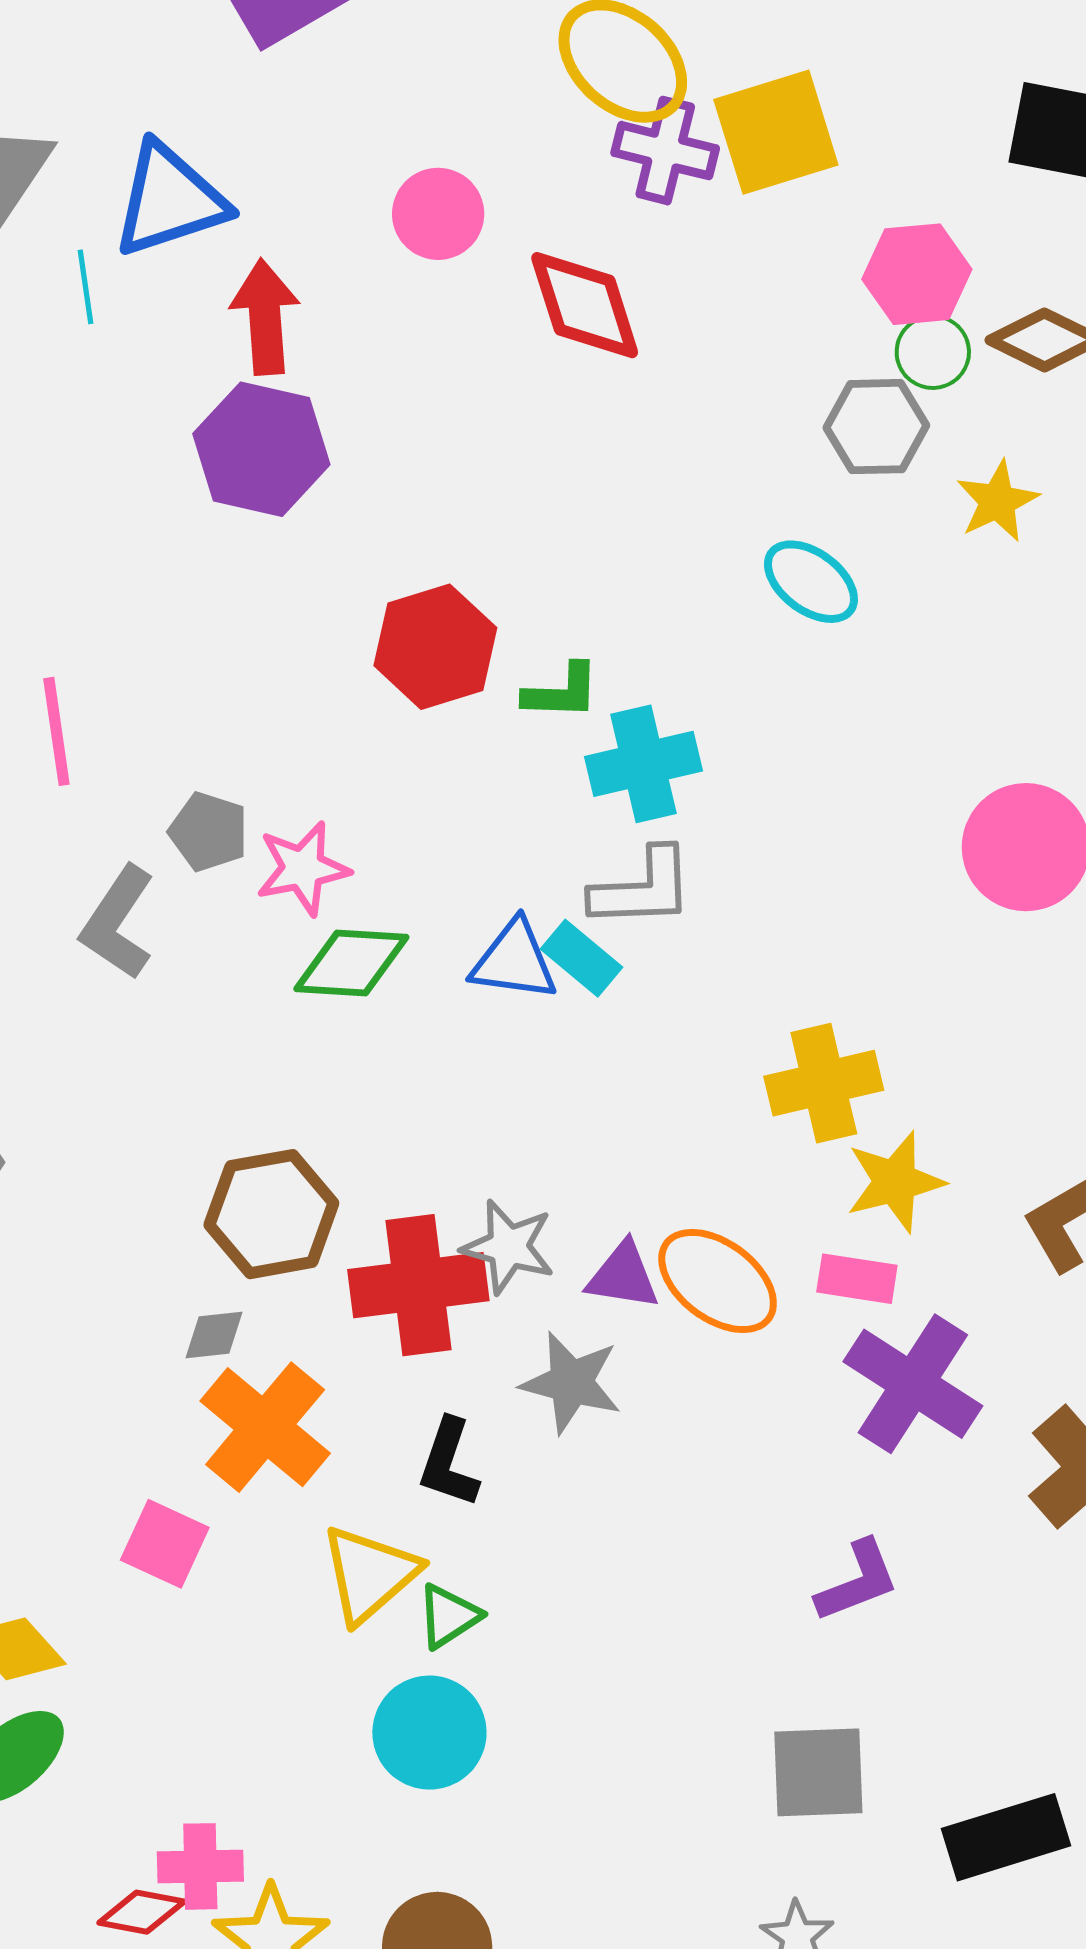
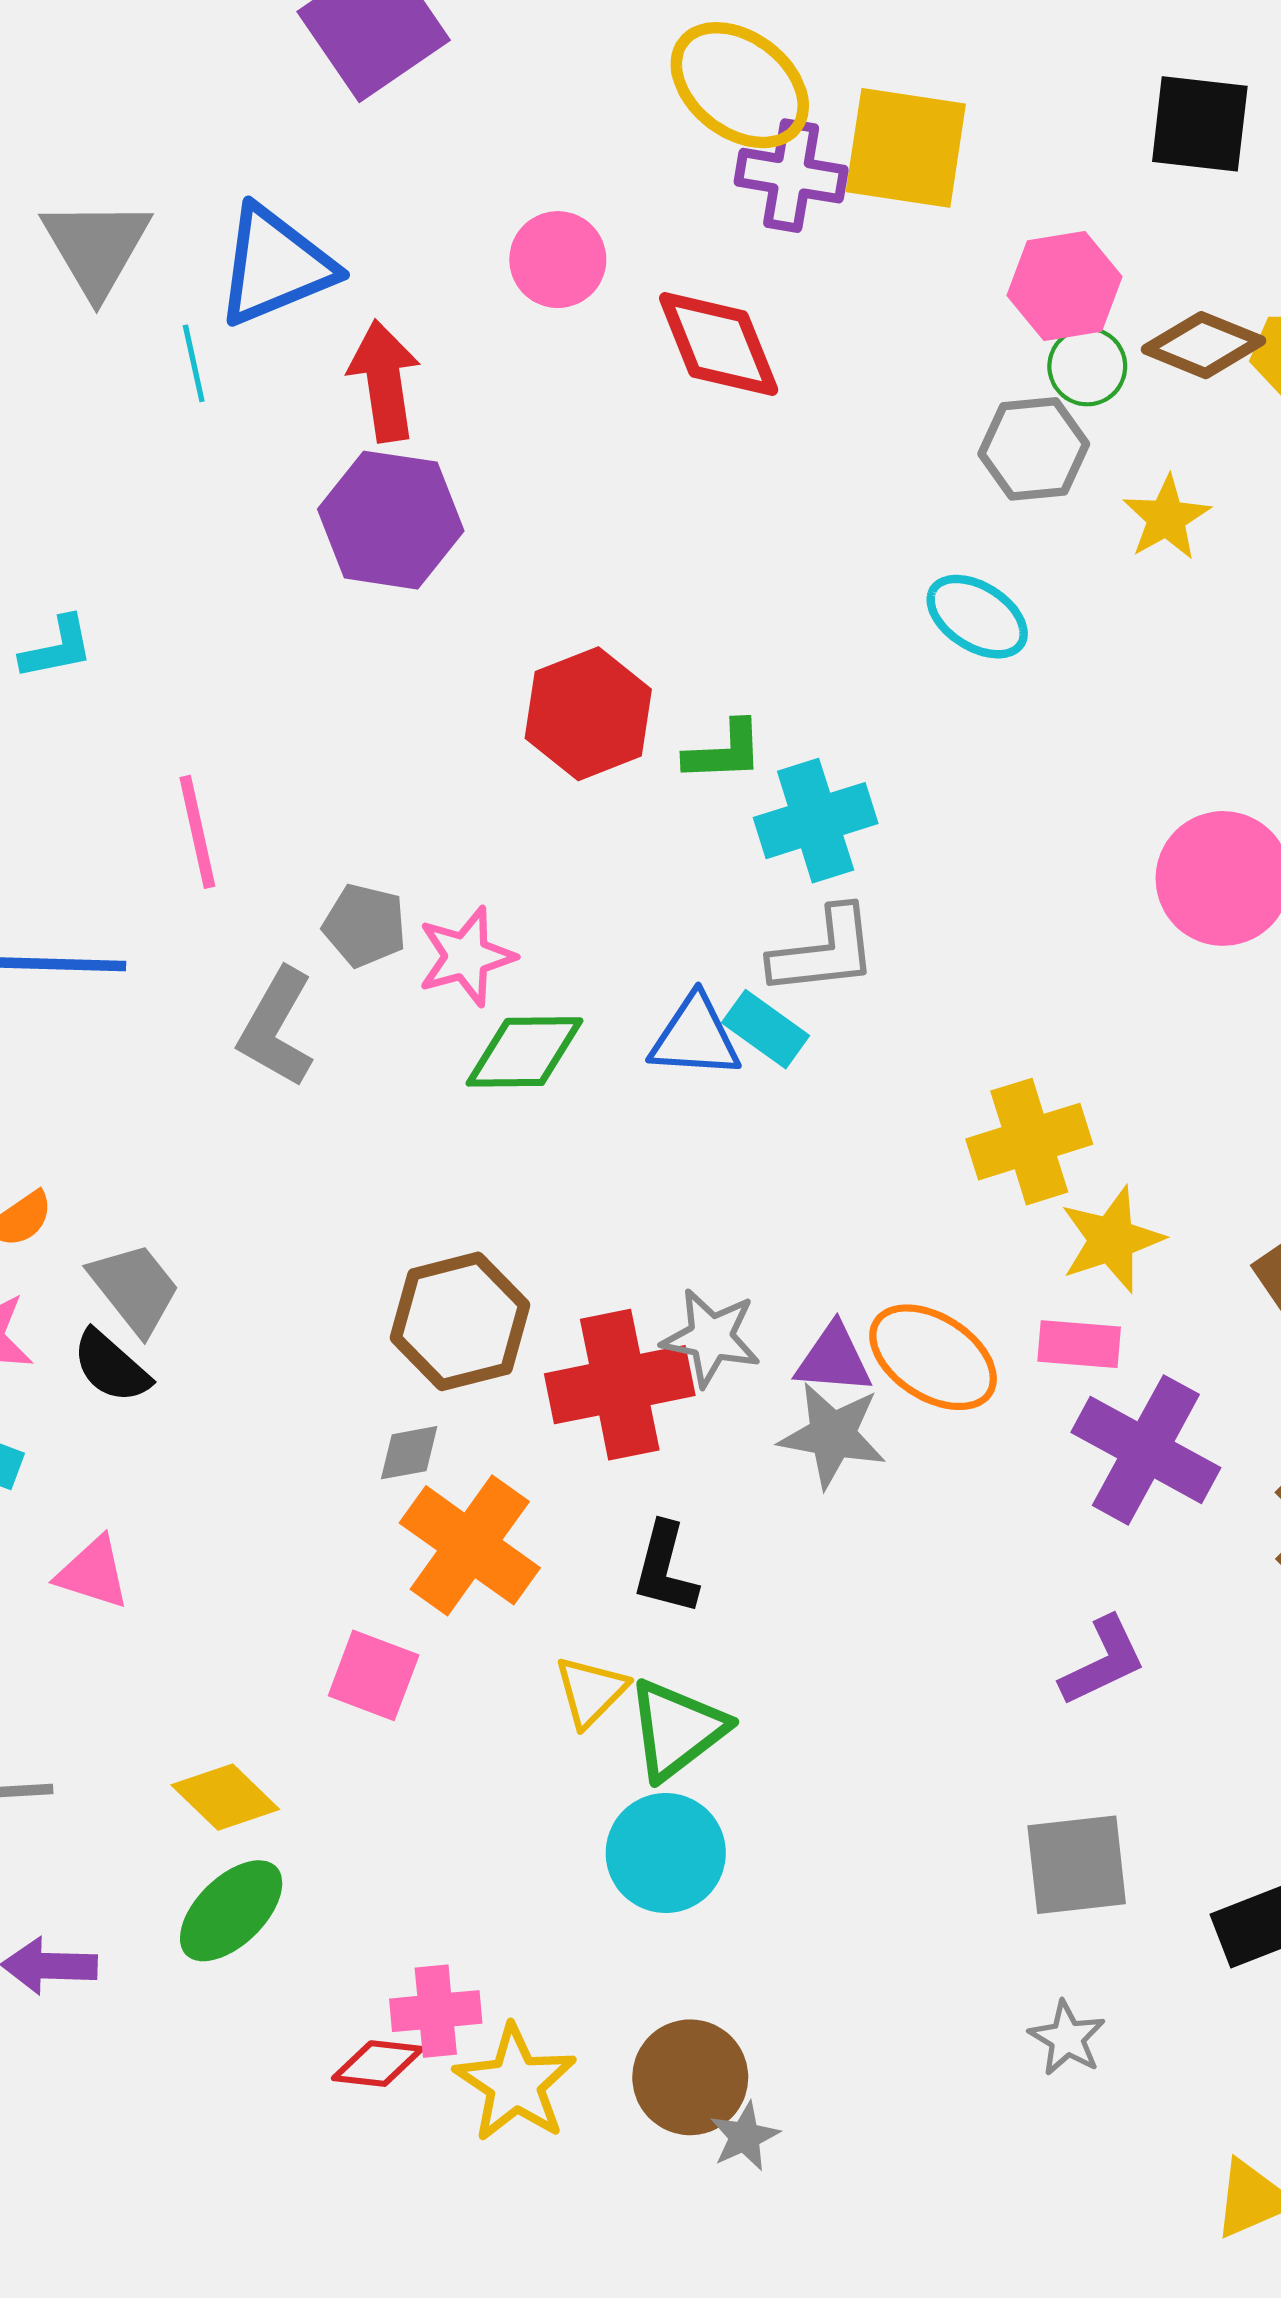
yellow square: (776, 132) -> (906, 148), turned 30
gray star: (571, 1383) -> (832, 1435), moved
yellow triangle: (370, 1574) -> (591, 1691), size x0.7
green triangle: (449, 1616) -> (677, 1729), size x1.5

